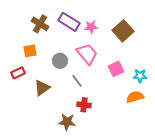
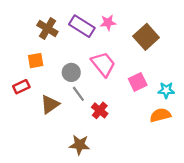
pink star: (91, 27) -> (108, 23), moved
gray line: (77, 81) -> (78, 94), moved
red cross: (84, 105) -> (100, 110), moved, turned 32

